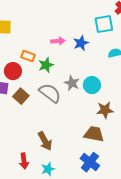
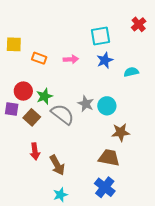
cyan square: (104, 24) -> (101, 36), moved
blue star: (81, 43) -> (105, 60), moved
orange rectangle: (28, 56) -> (39, 58), moved
green star: (46, 65) -> (44, 96), moved
red arrow: (24, 161) -> (35, 151), moved

